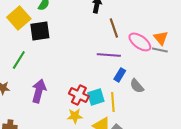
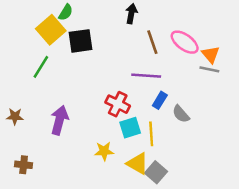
yellow square: (19, 18) -> (51, 30), moved
black square: (40, 31) -> (81, 41), moved
pink ellipse: (140, 42) -> (185, 42), moved
green line: (19, 60) -> (41, 67), moved
red cross: (79, 95) -> (118, 104), moved

